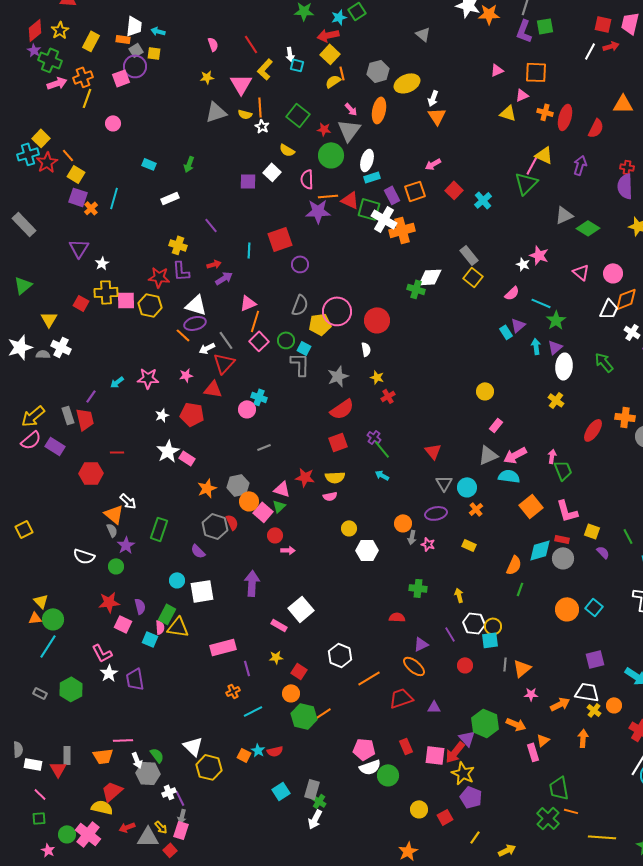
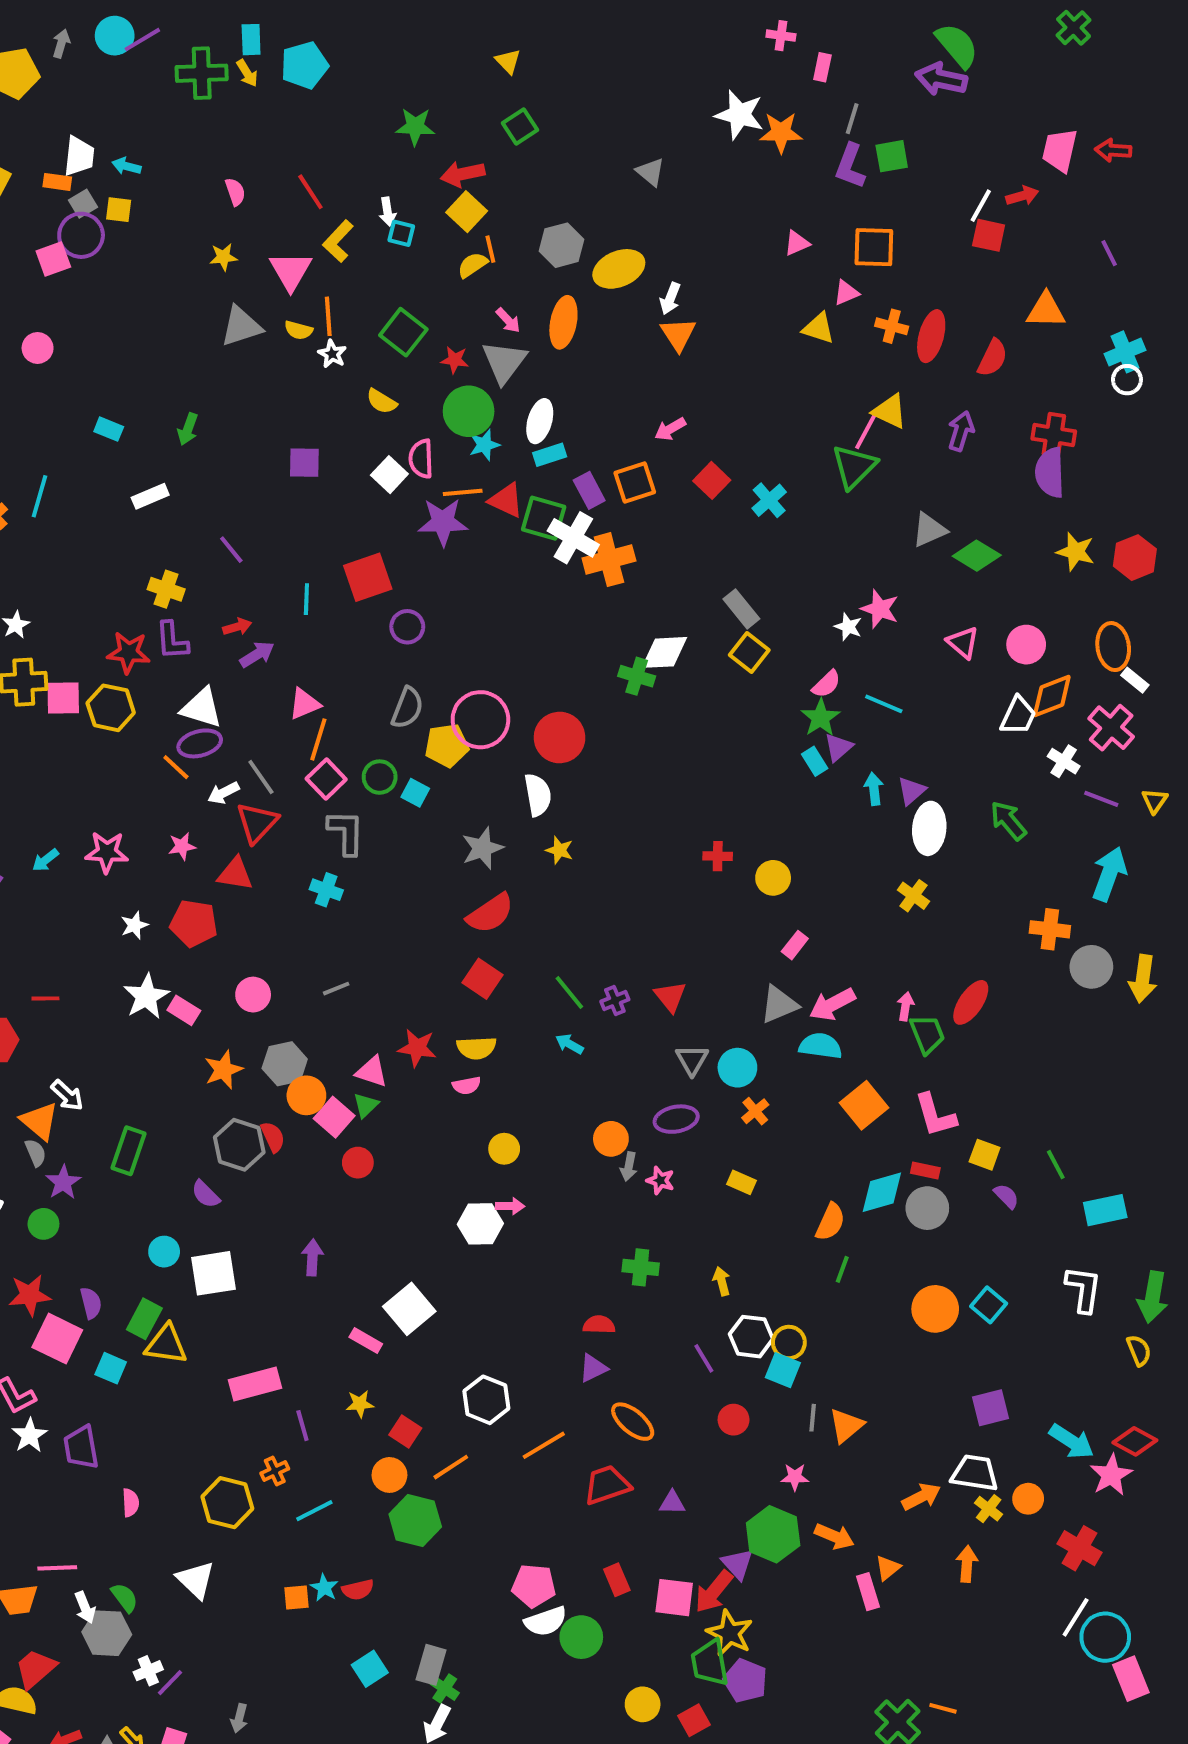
cyan star: (339, 17) -> (484, 445), moved
red square: (603, 24) -> (989, 235), moved
red cross: (627, 167) -> (1054, 435), size x1.5
white square: (272, 172) -> (389, 475), moved
green star: (556, 320) -> (821, 718), moved
white semicircle: (366, 349) -> (538, 795), size x1.5
gray L-shape: (300, 364) -> (346, 832), moved
red cross: (388, 396) -> (718, 856), moved, turned 32
pink circle: (247, 409) -> (253, 995), moved
red ellipse: (593, 430) -> (971, 1002), moved
purple cross: (374, 437) -> (615, 1000), moved, turned 32
red square: (338, 442) -> (482, 979), turned -36
pink arrow: (288, 550) -> (510, 1206), moved
white hexagon: (367, 550) -> (480, 1224), moved
purple arrow: (252, 583) -> (312, 1257), size x0.7
pink square: (123, 624) -> (57, 1339), size x1.4
pink semicircle: (160, 627) -> (130, 1503), moved
cyan square: (490, 640) -> (783, 1370), turned 30
purple triangle: (421, 644) -> (593, 1368), moved
pink star: (531, 694) -> (795, 1477), moved
orange line: (322, 714) -> (451, 1467), moved
orange square: (244, 755) -> (297, 1598), turned -32
yellow hexagon: (209, 767) -> (227, 1503), moved
green trapezoid: (559, 788) -> (710, 1663), moved
purple line: (180, 798) -> (170, 1683), turned 70
gray arrow: (182, 816) -> (239, 1718), moved

